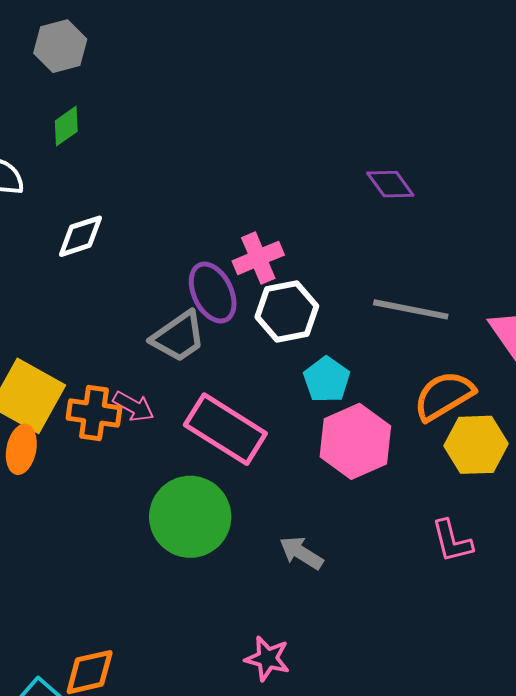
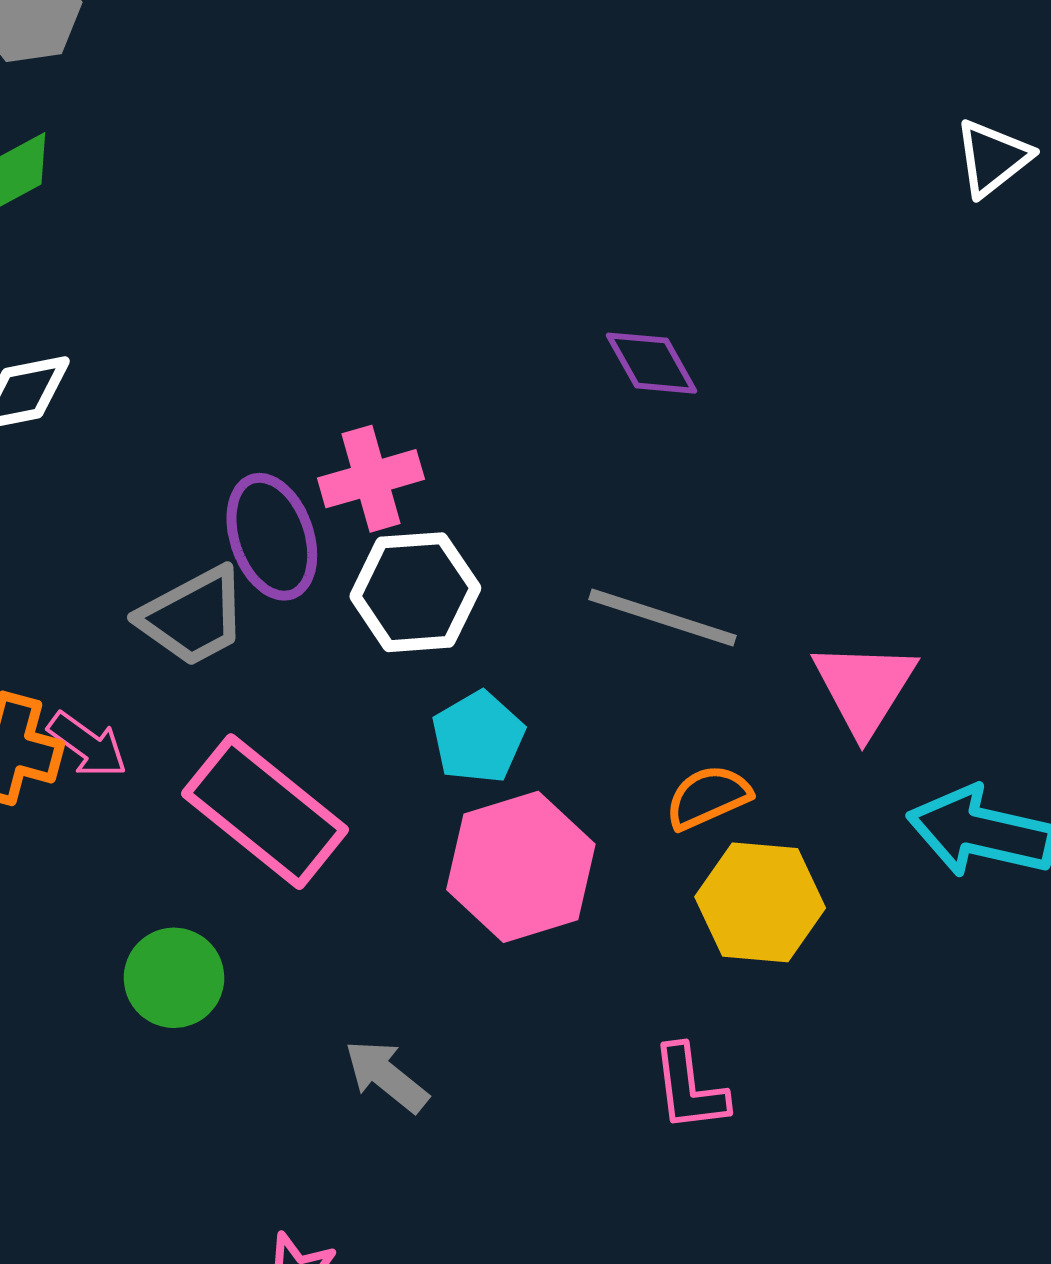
orange semicircle: (444, 396) -> (708, 797), size x0.7
green circle: (190, 517) -> (174, 978), size x0.6

